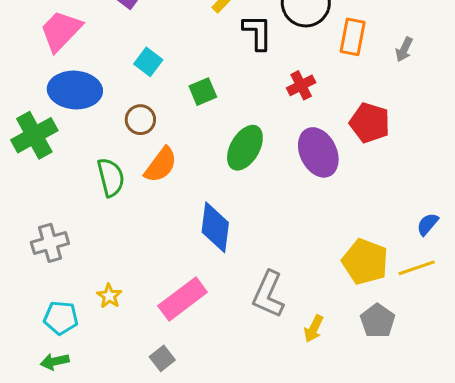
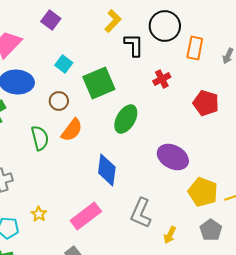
green square: (203, 92) -> (99, 83), size x1.8
purple ellipse: (318, 152) -> (173, 157), moved, turned -36

